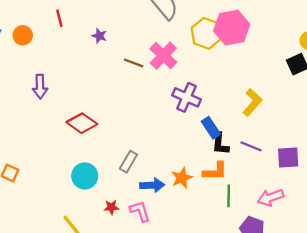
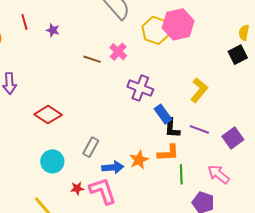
purple star: (99, 36) -> (53, 30), moved
pink cross: (163, 56) -> (118, 52), size x0.7
purple square: (288, 157) -> (233, 138), turned -30
pink arrow: (271, 197) -> (219, 174), turned 60
pink L-shape: (140, 211) -> (103, 191), size x1.4

